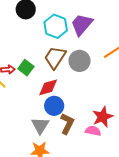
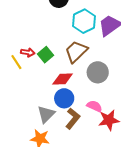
gray circle: (80, 61) -> (98, 72), moved
pink semicircle: (93, 131) -> (94, 106), moved

